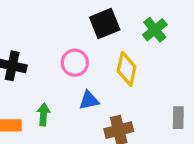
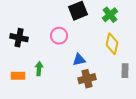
yellow diamond: (127, 69) -> (112, 44), moved
blue triangle: (89, 100) -> (79, 60), moved

